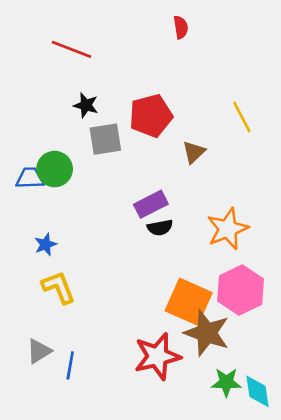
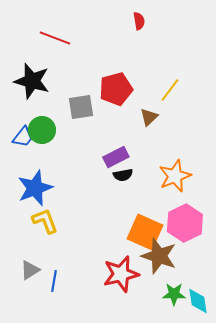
black star: (86, 105) -> (32, 81), moved, size x1.8
yellow line: (242, 117) -> (170, 90), moved, turned 65
blue trapezoid: (30, 178) -> (23, 137), turned 130
blue star: (46, 244) -> (35, 188), size x2.0

